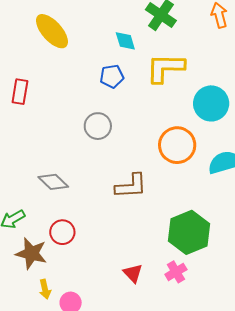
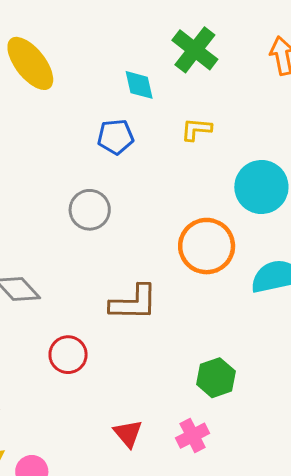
yellow L-shape: (165, 68) -> (196, 129), size x0.5
red circle: (62, 232) -> (68, 355), moved
green hexagon: (189, 232) -> (216, 378), size x0.6

